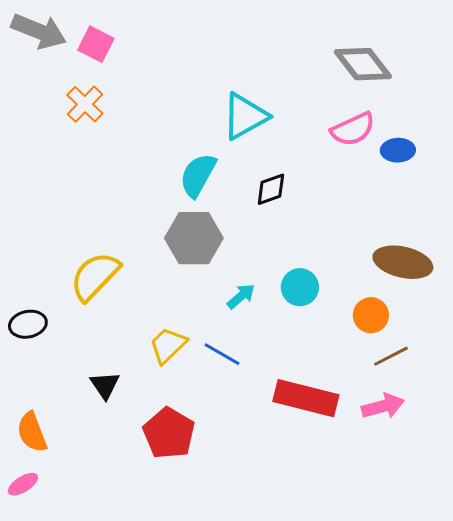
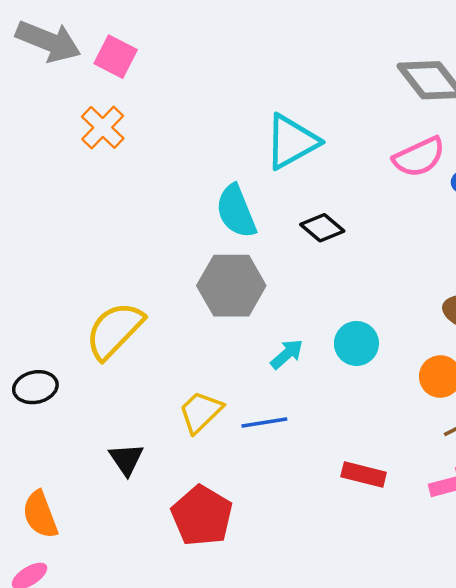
cyan semicircle: (198, 175) -> (236, 211), turned -51
black diamond: (271, 189) -> (322, 228), turned 60
blue line: (222, 354) -> (264, 423), turned -39
red rectangle: (306, 398) -> (364, 474), size x0.6

